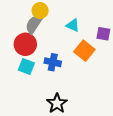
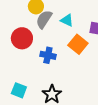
gray semicircle: (34, 24) -> (44, 19), moved
cyan square: (26, 66) -> (19, 90), moved

